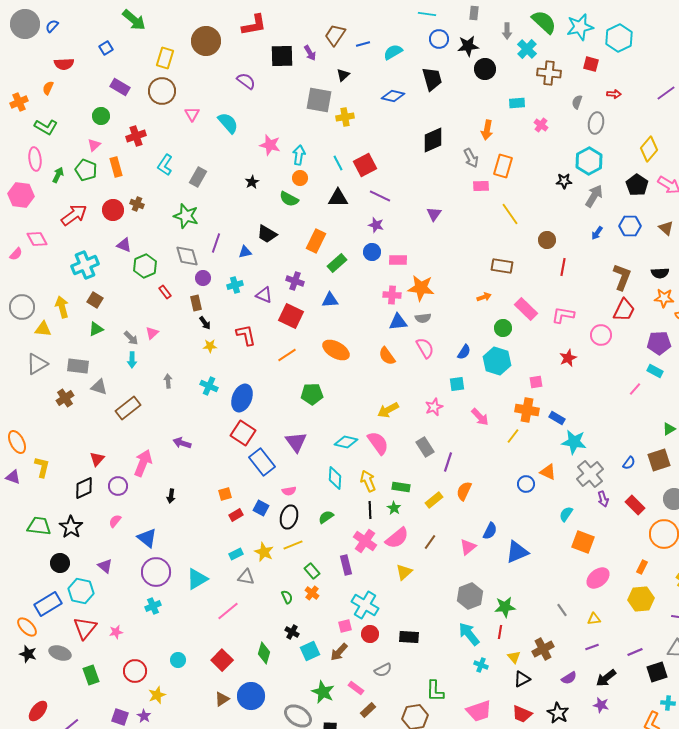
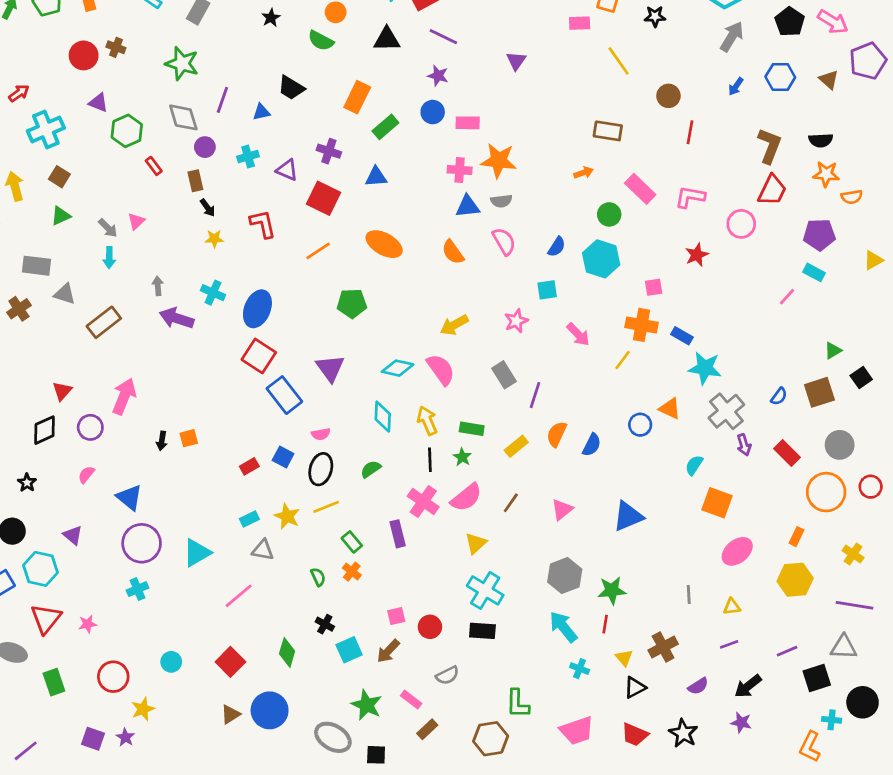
black star: (564, 181) -> (655, 16), moved
red arrow: (74, 215) -> (19, 93), moved, size x0.6
purple arrow: (182, 443) -> (177, 318), moved, size x1.4
orange square: (225, 494) -> (189, 438), moved
black star: (71, 527) -> (27, 483), size x0.6
blue semicircle: (490, 531) -> (592, 445), moved
cyan cross: (365, 605) -> (485, 590), moved
gray line: (562, 610) -> (689, 594), turned 32

